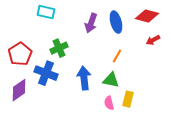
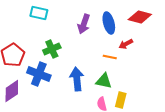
red arrow: (153, 40) -> (126, 44), moved
orange line: (117, 56) -> (110, 57), turned 72

